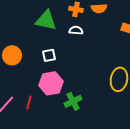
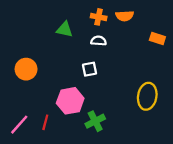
green triangle: (46, 20) -> (65, 29), size x0.7
white square: (49, 55) -> (89, 69), moved

